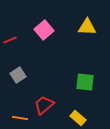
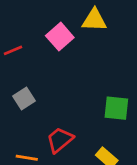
yellow triangle: (87, 27) -> (94, 20), moved

